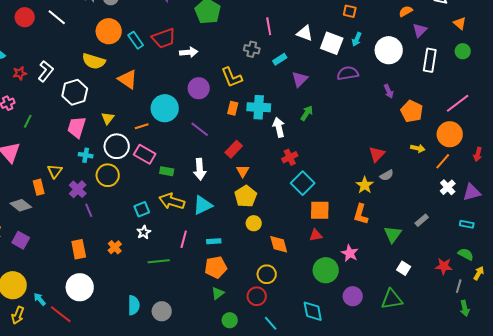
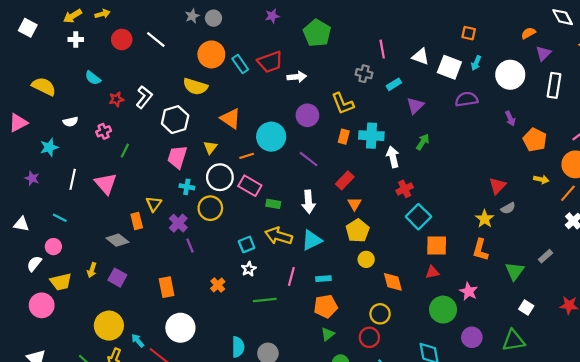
orange triangle: (128, 79) -> (231, 118), moved
orange rectangle: (79, 249) -> (167, 287), moved

